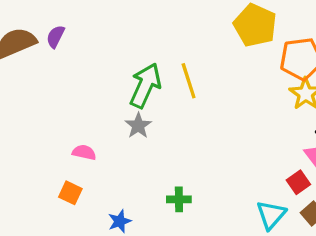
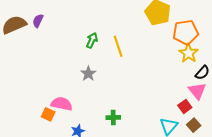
green arrow: (145, 85) -> (92, 40), moved, size x0.6
pink semicircle: (84, 152) -> (62, 104), moved, size x1.5

